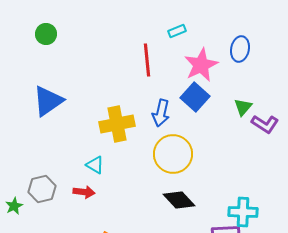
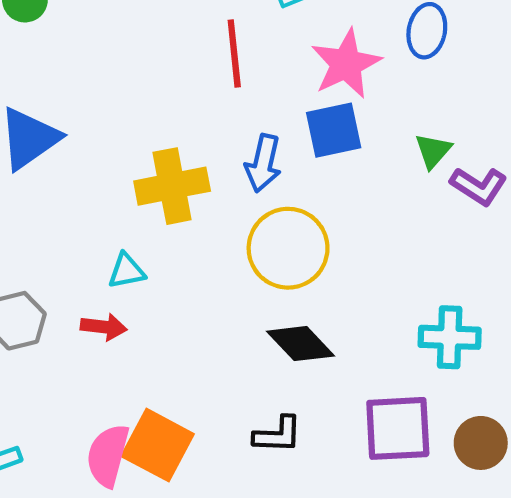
blue square: (195, 97) -> (334, 130), turned 36
cyan triangle: (95, 165) -> (126, 271), turned -42
cyan cross: (243, 212) -> (450, 337), moved

